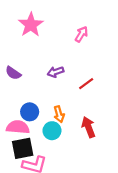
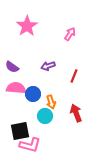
red line: (86, 84) -> (74, 76), turned -32
blue circle: (30, 112) -> (33, 94), moved
pink semicircle: (18, 127) -> (16, 88), moved

